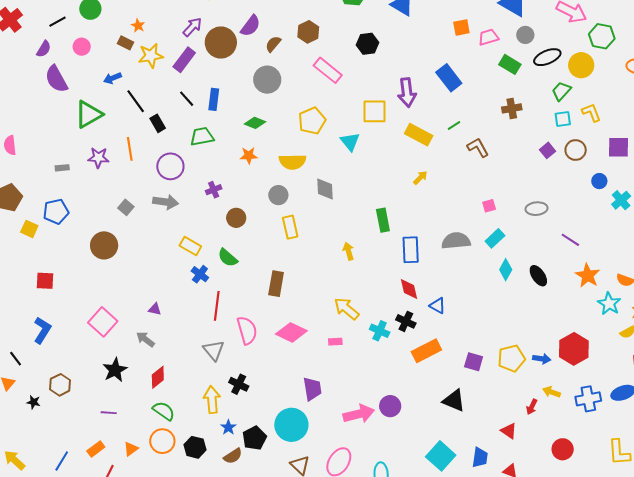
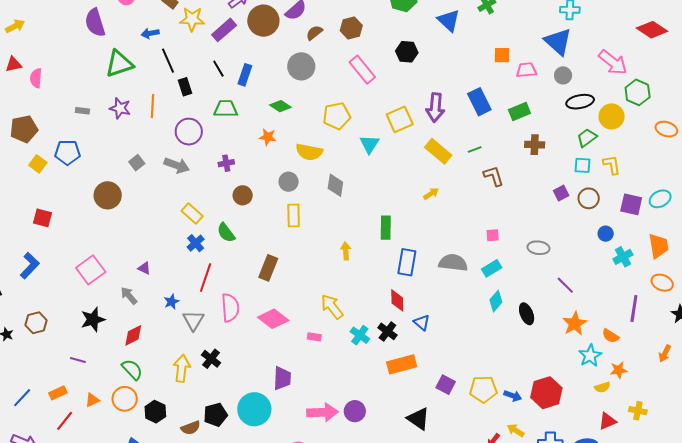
green rectangle: (510, 64) -> (519, 112), moved, turned -65
yellow square: (374, 111) -> (400, 119), turned -36
blue star: (228, 427) -> (171, 302), moved

